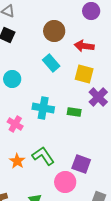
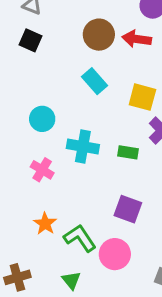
red arrow: (84, 46) -> (137, 39), moved
cyan circle: (12, 79) -> (42, 119), moved
green L-shape: (43, 156) -> (80, 238), moved
purple square: (81, 164) -> (128, 209), moved

